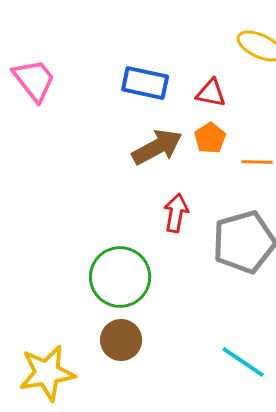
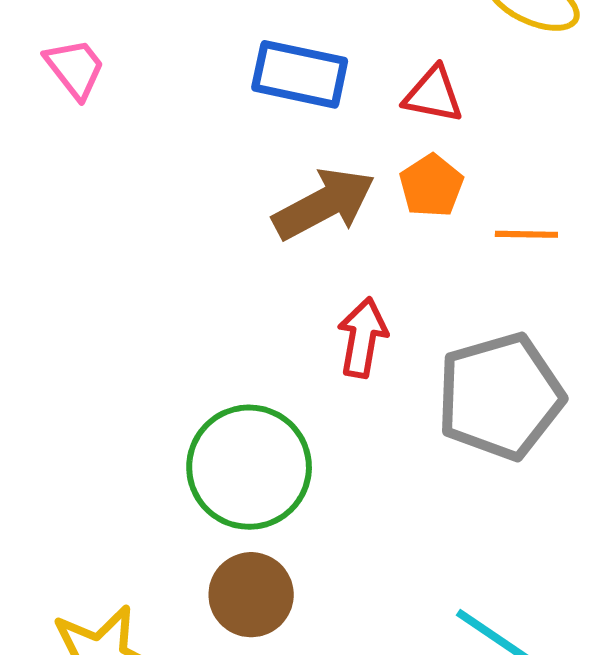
pink trapezoid: (34, 80) -> (75, 68), size x0.7

